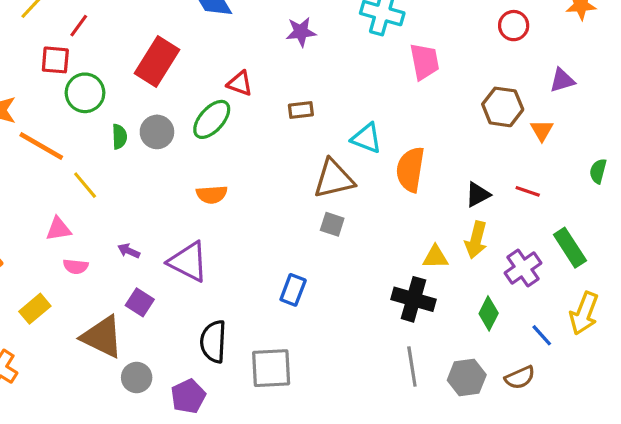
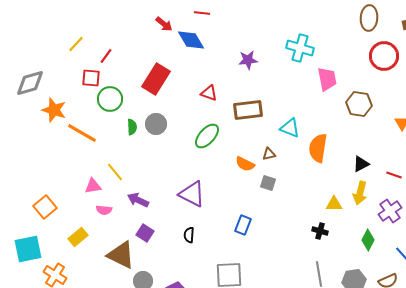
red circle: (514, 26) -> (384, 56), size x1.5
brown hexagon: (503, 107) -> (359, 104), moved
brown rectangle: (301, 110) -> (248, 110), size x1.8
green ellipse: (212, 119) -> (207, 136), moved
brown triangle: (334, 179) -> (269, 154), size x0.5
yellow line: (85, 185) -> (115, 172), moved
red line: (528, 191) -> (394, 175), moved
orange semicircle: (212, 194) -> (245, 164), moved, turned 30
purple arrow: (129, 251) -> (138, 200), size x1.5
purple triangle: (188, 262) -> (192, 194), moved
black cross: (413, 299) -> (320, 231), size x0.6
black semicircle: (213, 342) -> (189, 235), moved, size x0.6

